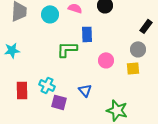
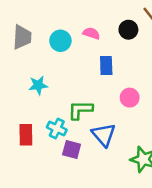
green L-shape: (67, 49) -> (80, 110), moved
cyan star: (12, 50) -> (38, 85), moved
blue triangle: (85, 90) -> (104, 135), size x1.5

